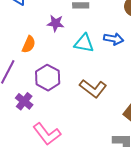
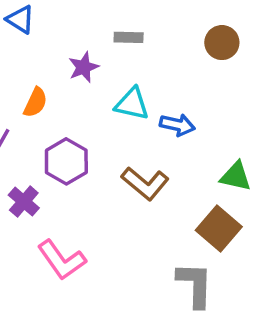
purple star: (56, 23) -> (84, 67), turned -30
blue arrow: (114, 39) -> (177, 125), moved

